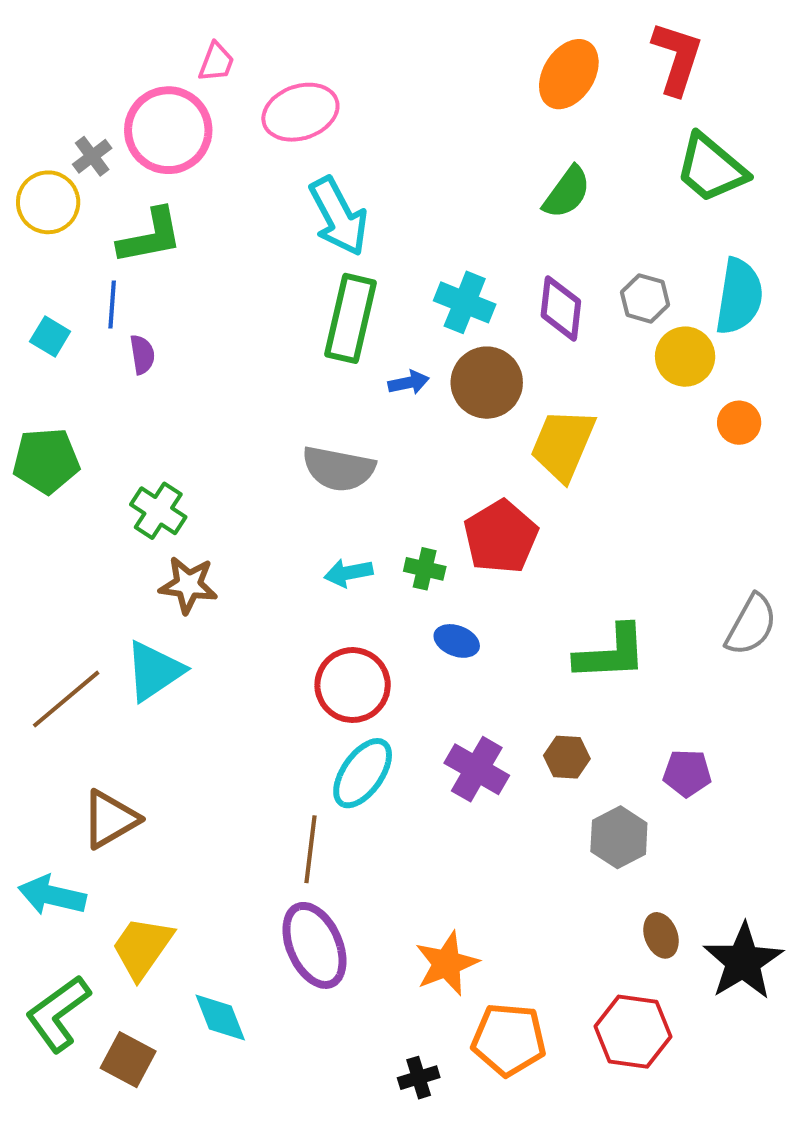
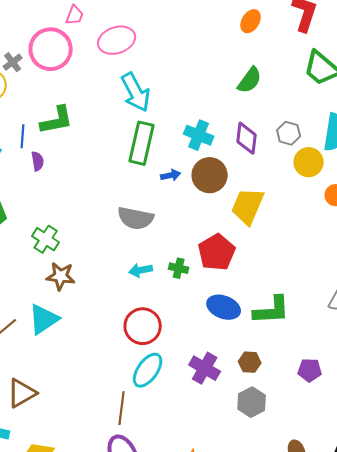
orange ellipse: (569, 74) -> (251, 21), size x0.7
green L-shape: (150, 236) -> (57, 120), moved
blue ellipse: (457, 641) -> (224, 307), moved, size x1.5
gray hexagon: (619, 837) -> (252, 402), moved

